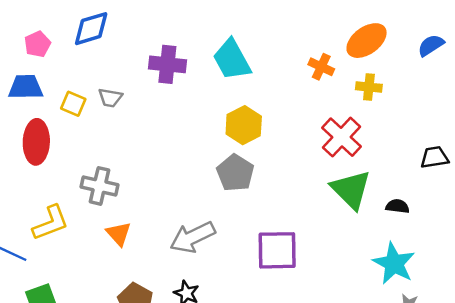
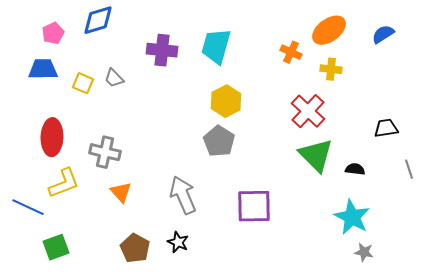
cyan trapezoid: (232, 60) -> (216, 46), turned 45
gray trapezoid: (110, 98) -> (114, 78), turned 35
red ellipse: (36, 142) -> (52, 137), moved
gray arrow: (192, 237) -> (183, 195), turned 93

